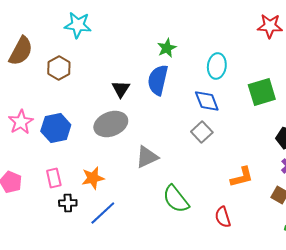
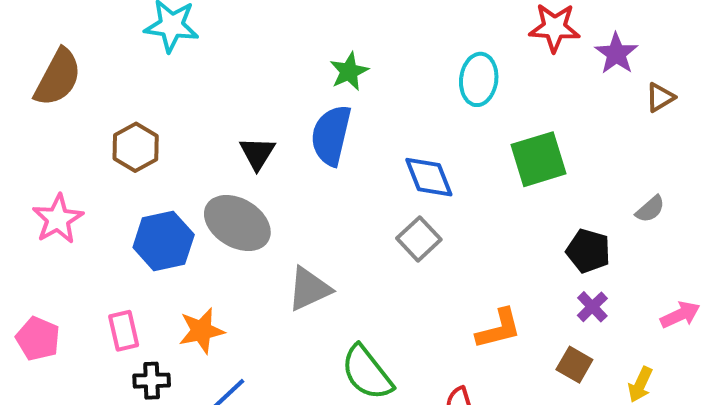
cyan ellipse: (217, 66) -> (479, 79), moved
brown hexagon: (59, 68) -> (136, 147), moved
gray ellipse: (111, 124) -> (237, 223), turned 52
blue hexagon: (56, 128) -> (164, 241), moved

